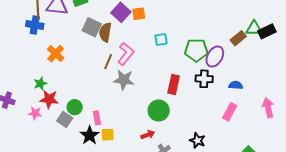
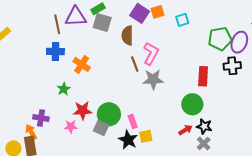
blue cross: (35, 25) -> (55, 52), moved
gray square: (92, 27) -> (102, 23), moved
cyan square: (161, 39) -> (182, 20), moved
brown line: (108, 62) -> (135, 64), turned -35
green star: (40, 84) -> (64, 89), moved
green circle: (75, 107) -> (109, 114), size x1.5
black star: (197, 140) -> (204, 126), moved

